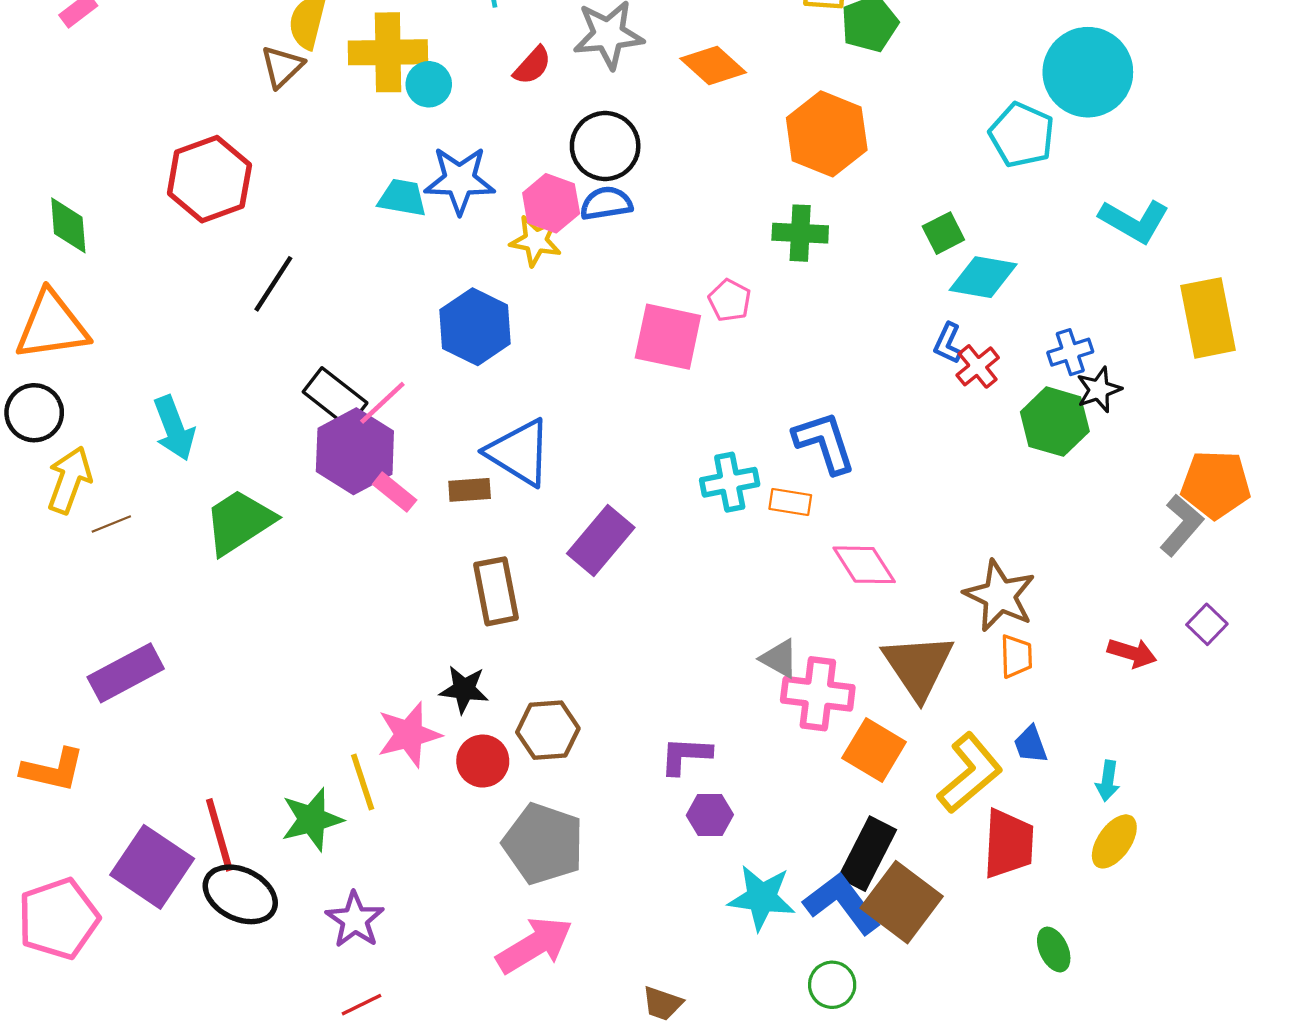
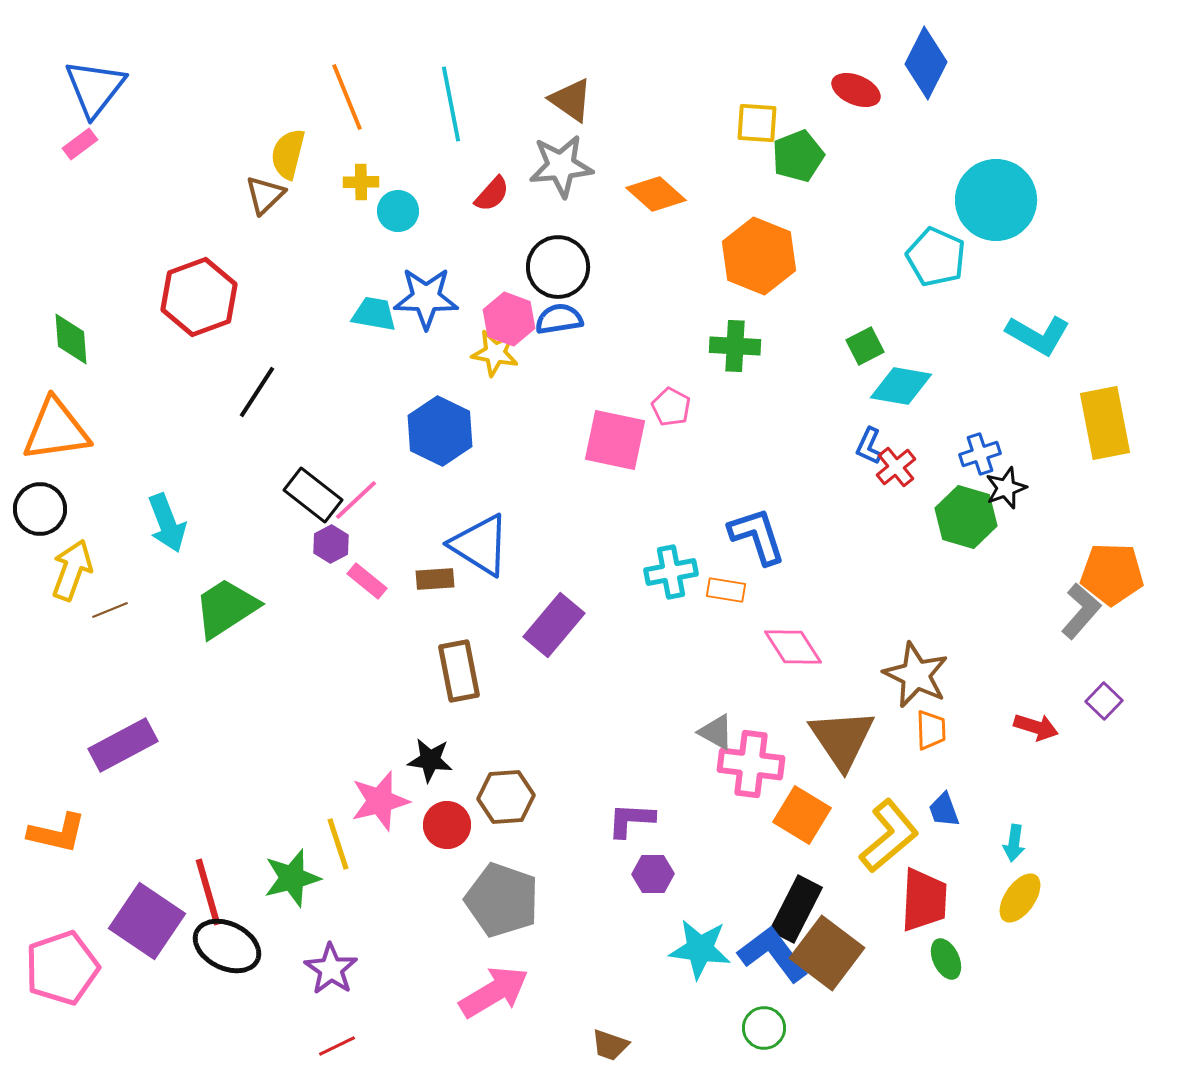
yellow cross: (388, 52) -> (361, 182), size x0.5
purple hexagon: (355, 451) -> (331, 544), size x0.5
green ellipse: (1054, 949) -> (946, 959), moved

